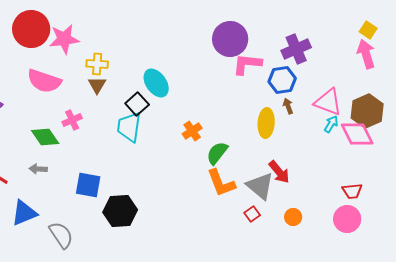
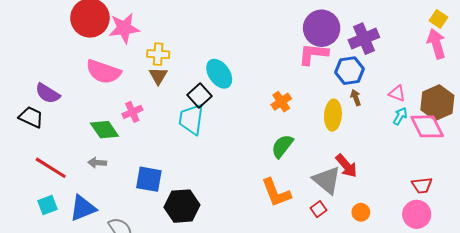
purple circle: (230, 39) -> (322, 28), moved
pink triangle: (328, 102) -> (397, 93), size x0.6
orange cross: (192, 131) -> (281, 102), moved
orange L-shape: (221, 183) -> (276, 193), moved

